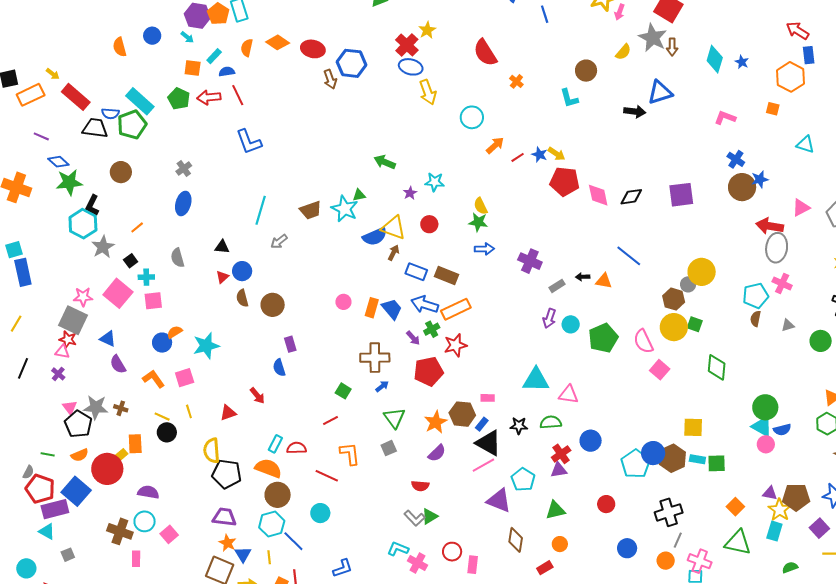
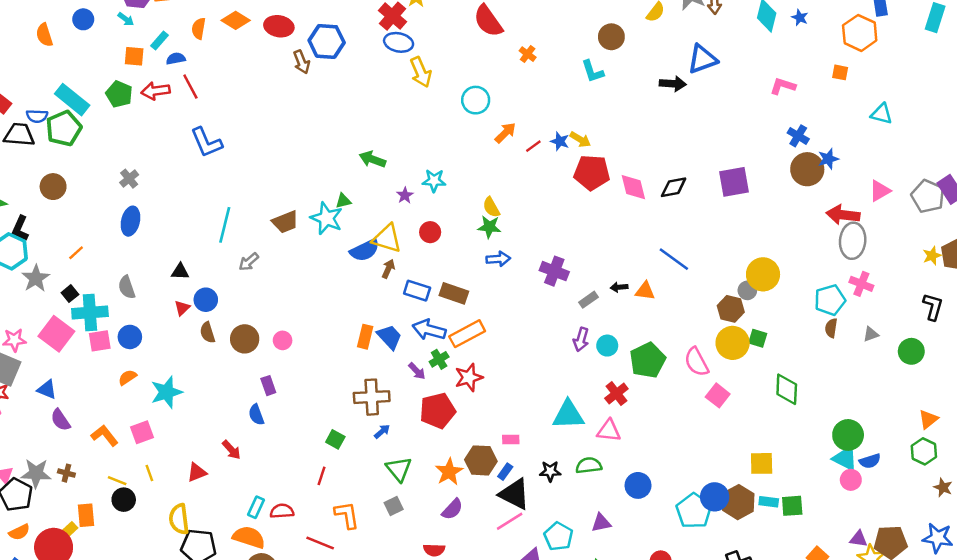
cyan cross: (146, 277) -> (90, 312), size x1.8
pink circle: (343, 302) -> (283, 340), moved
blue circle: (162, 343) -> (130, 337), moved
red line: (330, 421) -> (321, 476), turned -42
red cross: (561, 454) -> (616, 393), moved

